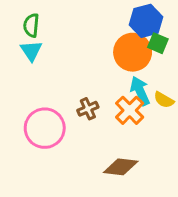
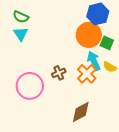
green semicircle: (31, 25) -> (21, 17), turned -70
green square: (158, 43) -> (107, 43), moved
brown diamond: (121, 167) -> (81, 112), turned -35

